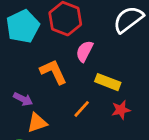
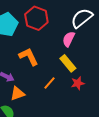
pink semicircle: (85, 51) -> (69, 39), moved
yellow rectangle: (108, 82) -> (68, 63), turned 30

